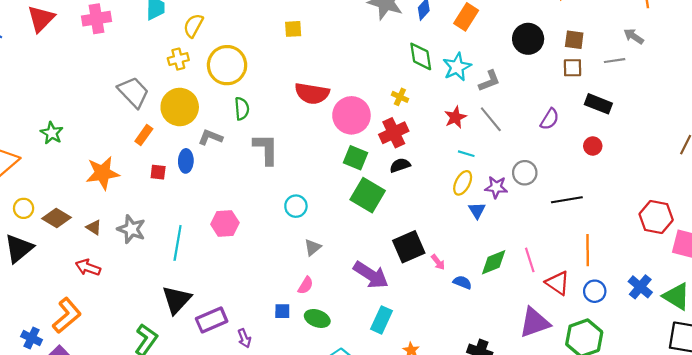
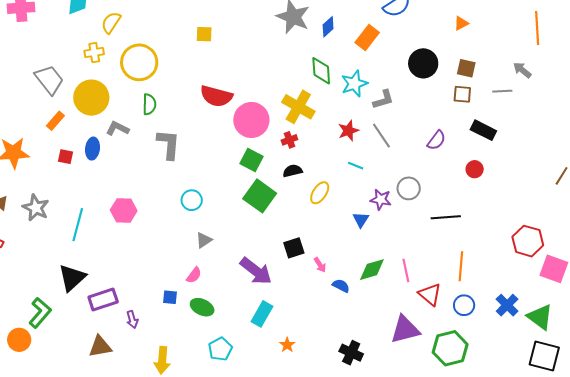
yellow cross: (400, 97) -> (298, 107), size x2.0
red cross: (394, 133) -> (289, 140), size x0.6
yellow ellipse: (463, 183) -> (320, 193), moved
black square: (409, 247) -> (294, 248), size x0.7

